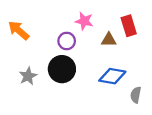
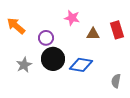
red rectangle: (129, 26) -> (117, 30), moved
purple circle: (67, 41) -> (46, 38), moved
blue diamond: (112, 76) -> (81, 65), moved

